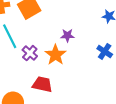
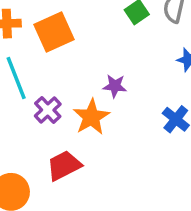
red trapezoid: (42, 84) -> (64, 166), turned -45

